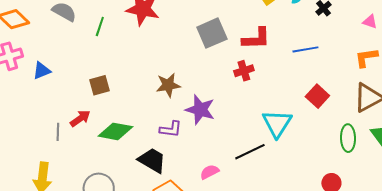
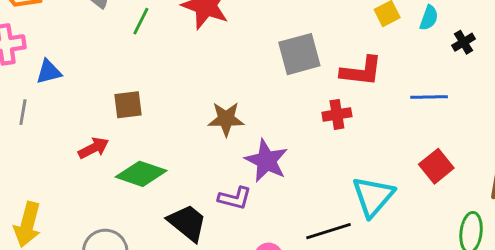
purple L-shape: (171, 129) -> (235, 198), moved
gray line: (58, 132) -> (23, 112), moved

